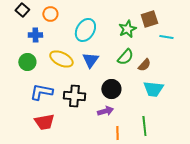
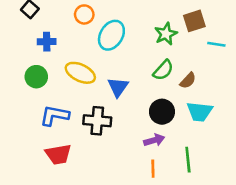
orange circle: (50, 14) -> (84, 14), moved
blue triangle: (90, 60) -> (118, 87), moved
black circle: (111, 89) -> (162, 112), moved
purple arrow: (105, 111) -> (154, 140), moved

